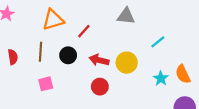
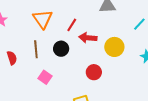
orange triangle: (53, 20) -> (43, 19), turned -40
red arrow: (99, 60) -> (88, 38), moved
pink square: (46, 84) -> (45, 77), turned -32

